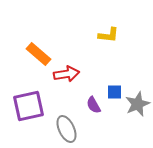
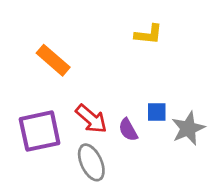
red arrow: (67, 74) -> (91, 119), moved, turned 50

